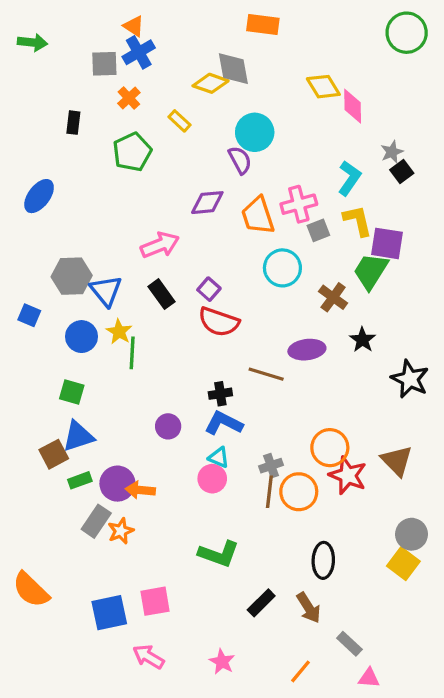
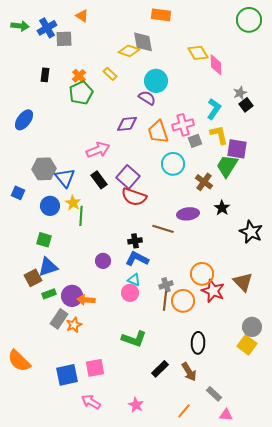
blue cross: (139, 52) -> (47, 28), moved
orange cross: (129, 98) -> (79, 76), moved
purple semicircle: (240, 160) -> (147, 98), turned -30
purple square: (209, 289) -> (128, 177), size x1.6

